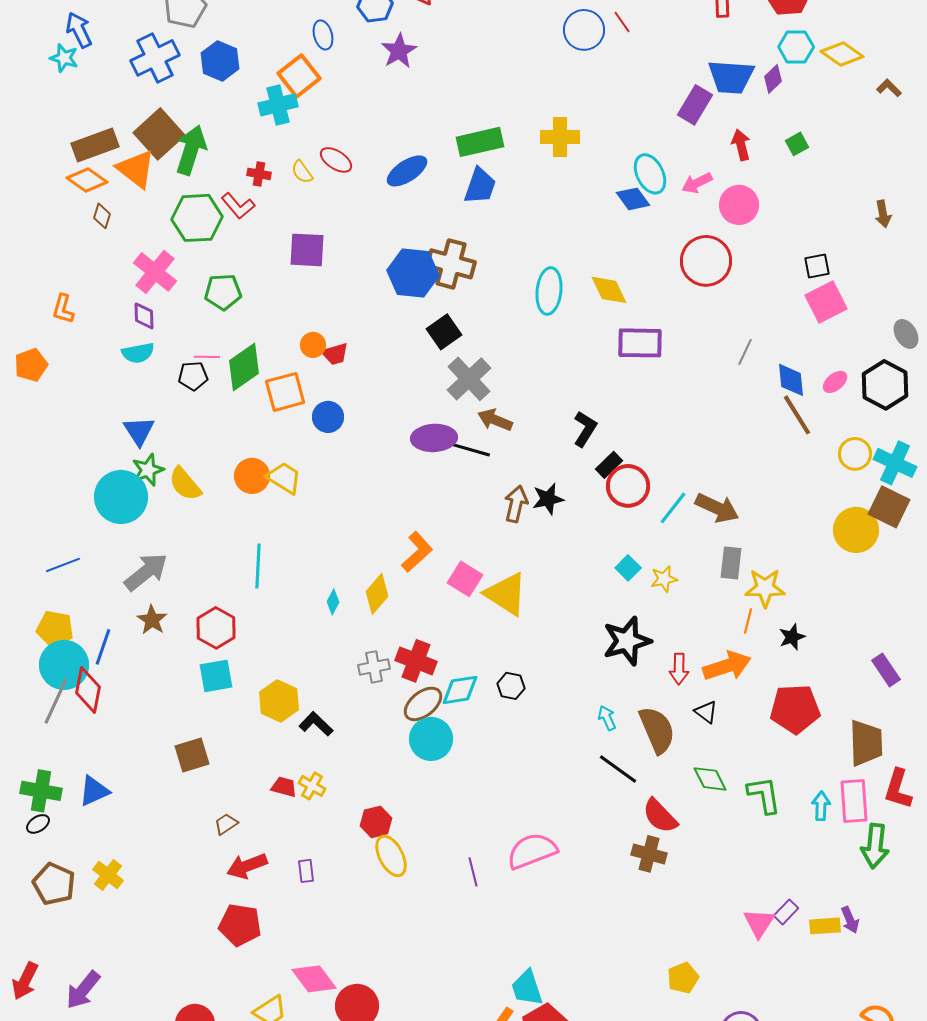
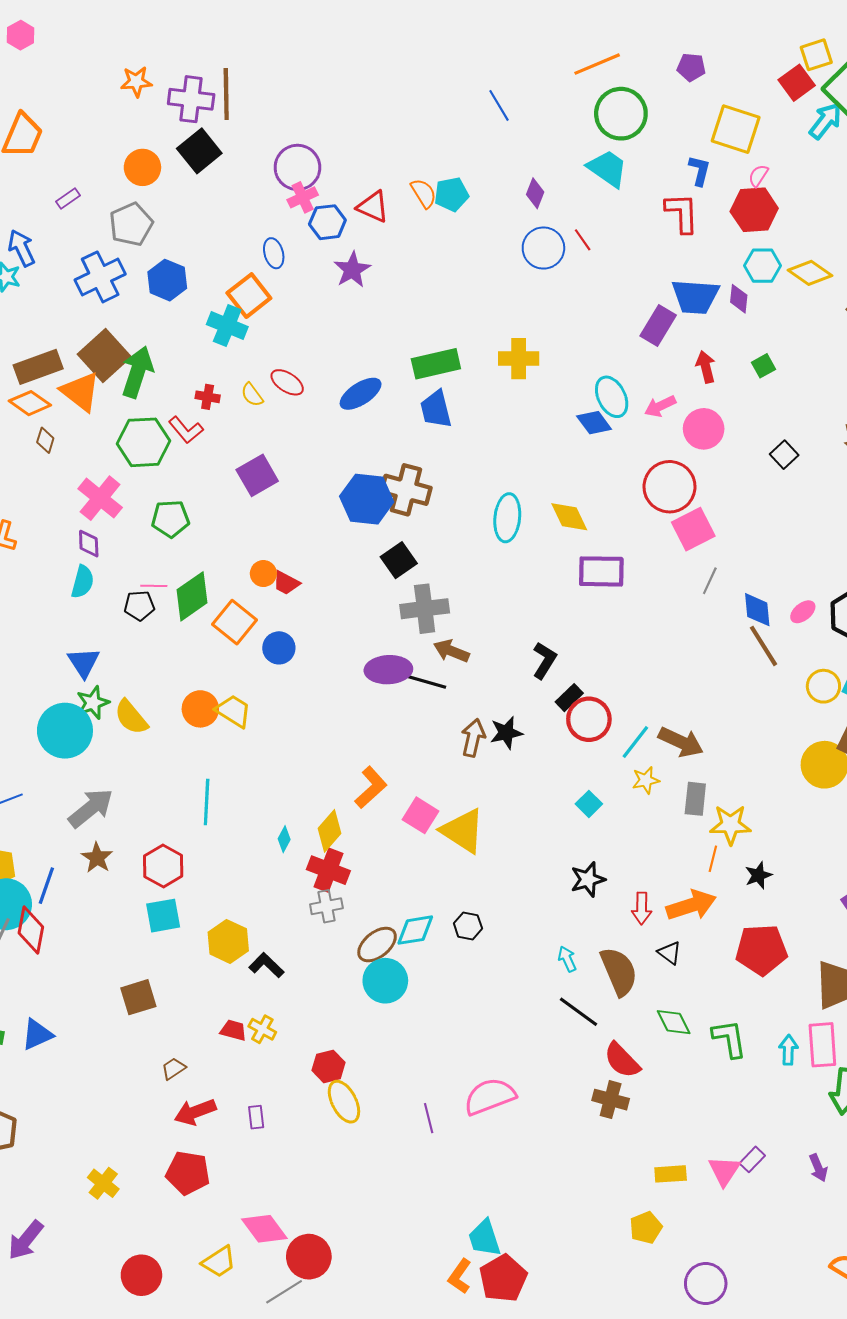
purple diamond: (773, 79) -> (739, 299), turned -40
cyan cross: (278, 105) -> (227, 326), turned 36
blue trapezoid: (480, 186) -> (436, 409), turned 147
purple square: (307, 250) -> (257, 475), turned -33
black square: (817, 266) -> (784, 455), moved, turned -32
pink square: (826, 302) -> (693, 529), moved
cyan semicircle: (138, 353) -> (83, 582), turned -64
red trapezoid: (335, 354) -> (286, 583), turned 44
gray cross: (469, 379) -> (425, 609), turned 36
orange square: (285, 392) -> (234, 622), turned -36
yellow star: (664, 579) -> (646, 780), moved
black star: (627, 641) -> (588, 879), size x0.7
red cross: (416, 661) -> (328, 870), moved
yellow cross: (108, 875) -> (103, 1183), moved
yellow rectangle: (825, 926) -> (671, 1174), moved

